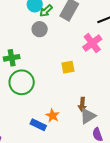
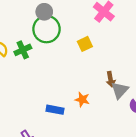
green circle: (22, 82) -> (47, 29), moved
blue rectangle: (38, 125) -> (55, 110), moved

